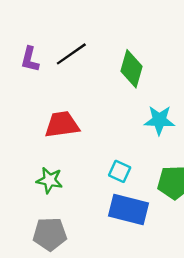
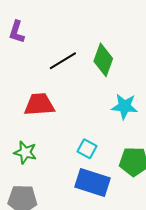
black line: (71, 54) -> (63, 61), moved
purple L-shape: (30, 59) -> (17, 32), moved

